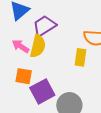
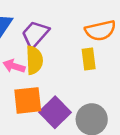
orange square: (24, 76) -> (28, 100), size x1.4

